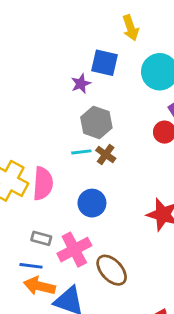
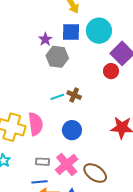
blue square: (105, 63) -> (71, 32), moved
purple star: (81, 84) -> (45, 39), moved
gray hexagon: (96, 122) -> (57, 57), moved

